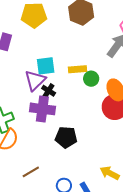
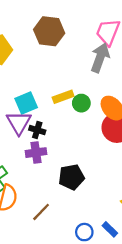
purple cross: (42, 109) -> (36, 153), size x0.7
brown line: (31, 172) -> (41, 212), moved

